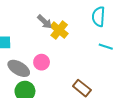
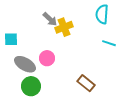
yellow cross: (59, 30) -> (64, 27), turned 30

